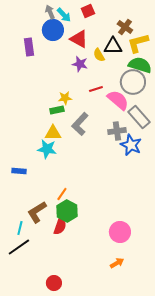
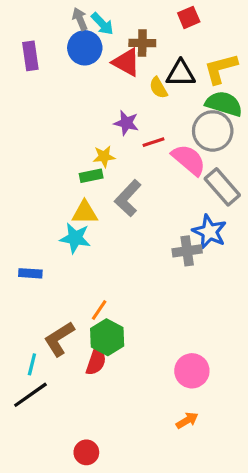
red square: (88, 11) -> (189, 17), moved
brown cross: (125, 27) -> (142, 43), moved, turned -35
purple rectangle: (29, 47) -> (30, 56), moved
purple star: (80, 64) -> (126, 123), moved
gray cross: (117, 131) -> (187, 251), moved

